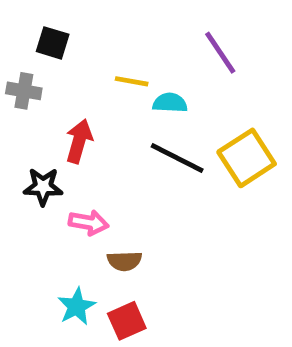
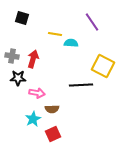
gray cross: (24, 91) -> (12, 56), moved
black line: (177, 158) -> (81, 85), moved, turned -30
yellow square: (247, 158) -> (103, 66), turned -30
cyan star: (77, 306) -> (33, 119), moved

